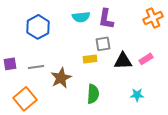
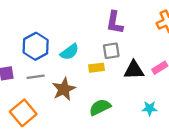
cyan semicircle: (81, 17) -> (69, 52), moved, turned -30
blue hexagon: (38, 27) -> (36, 46), moved
green semicircle: (93, 94) -> (100, 107), turned -120

